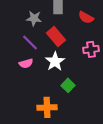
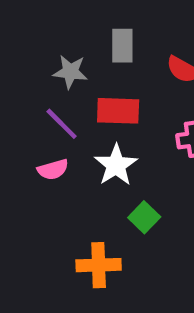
red rectangle: (56, 36) -> (118, 111), turned -48

